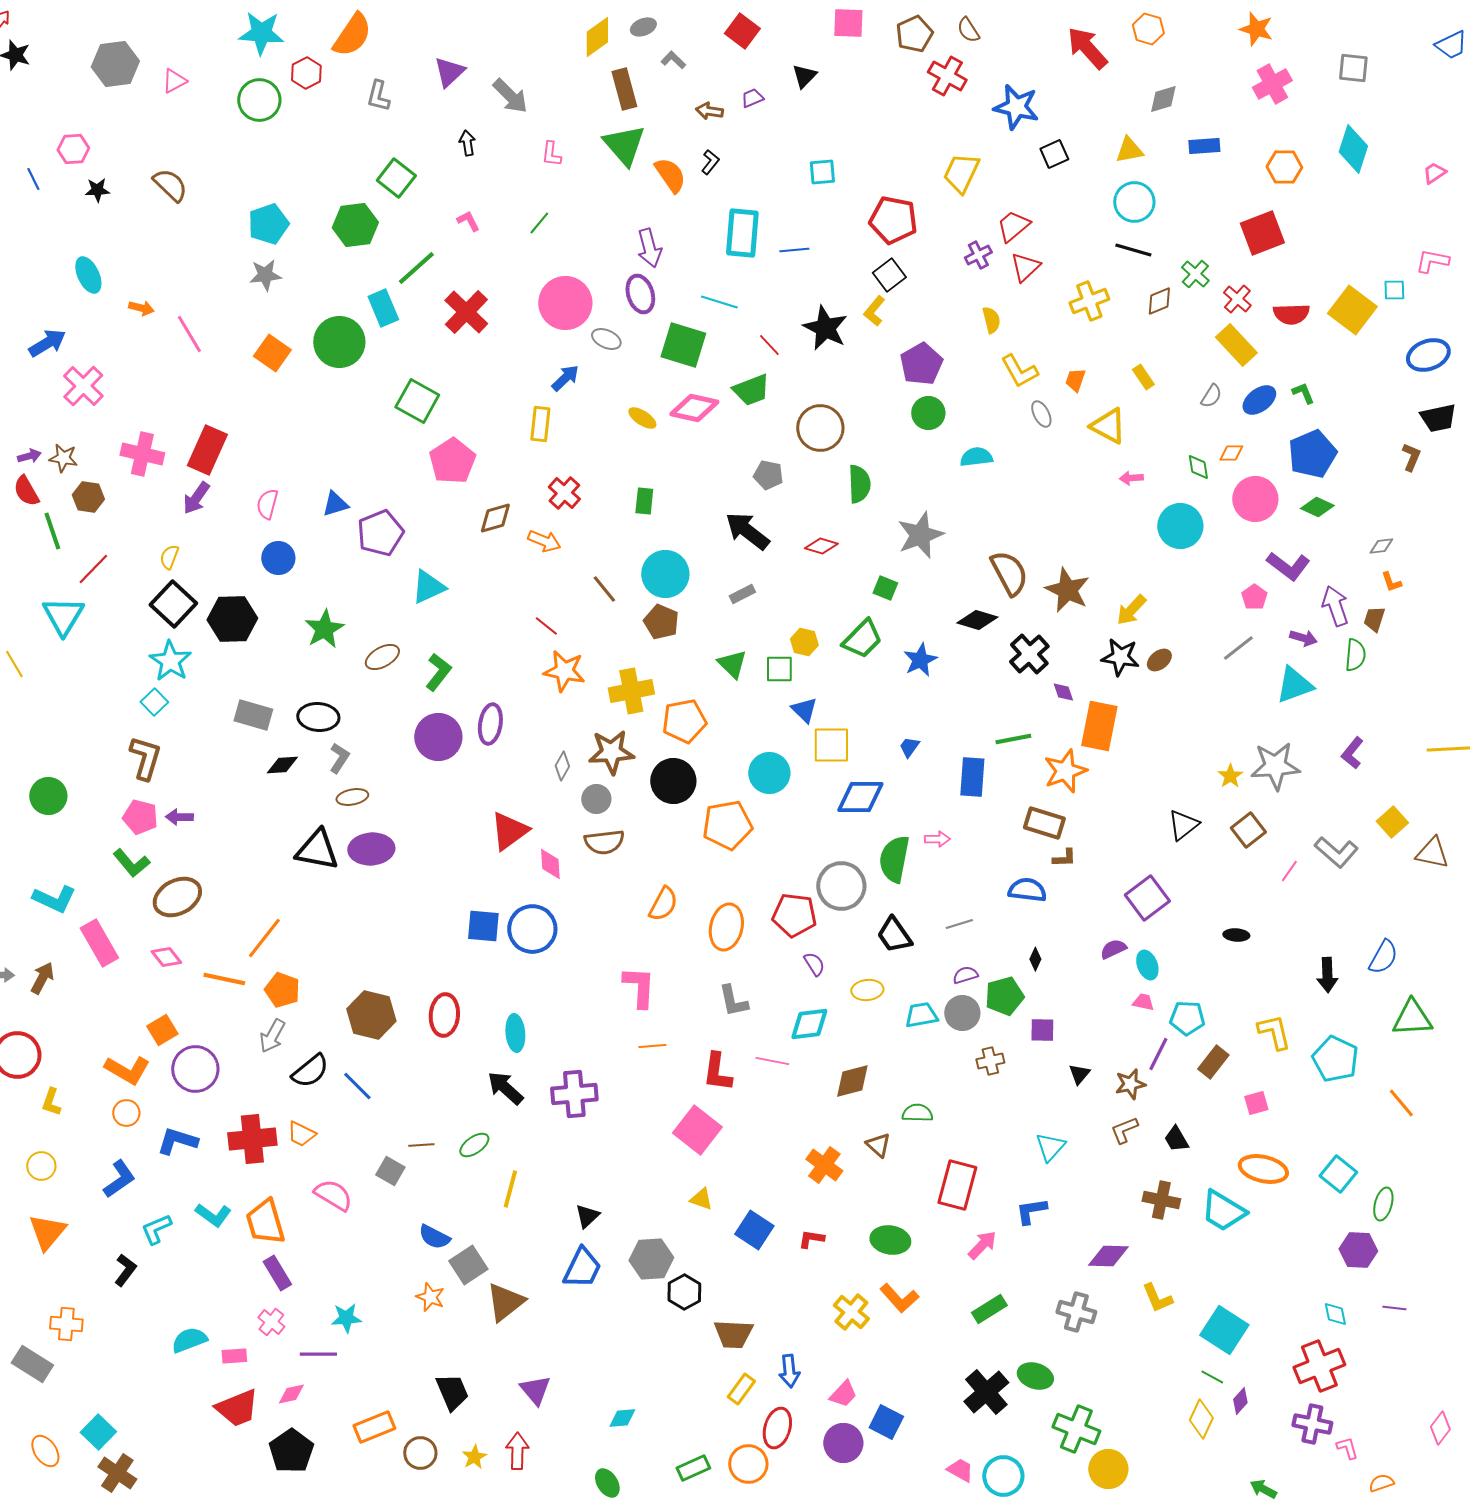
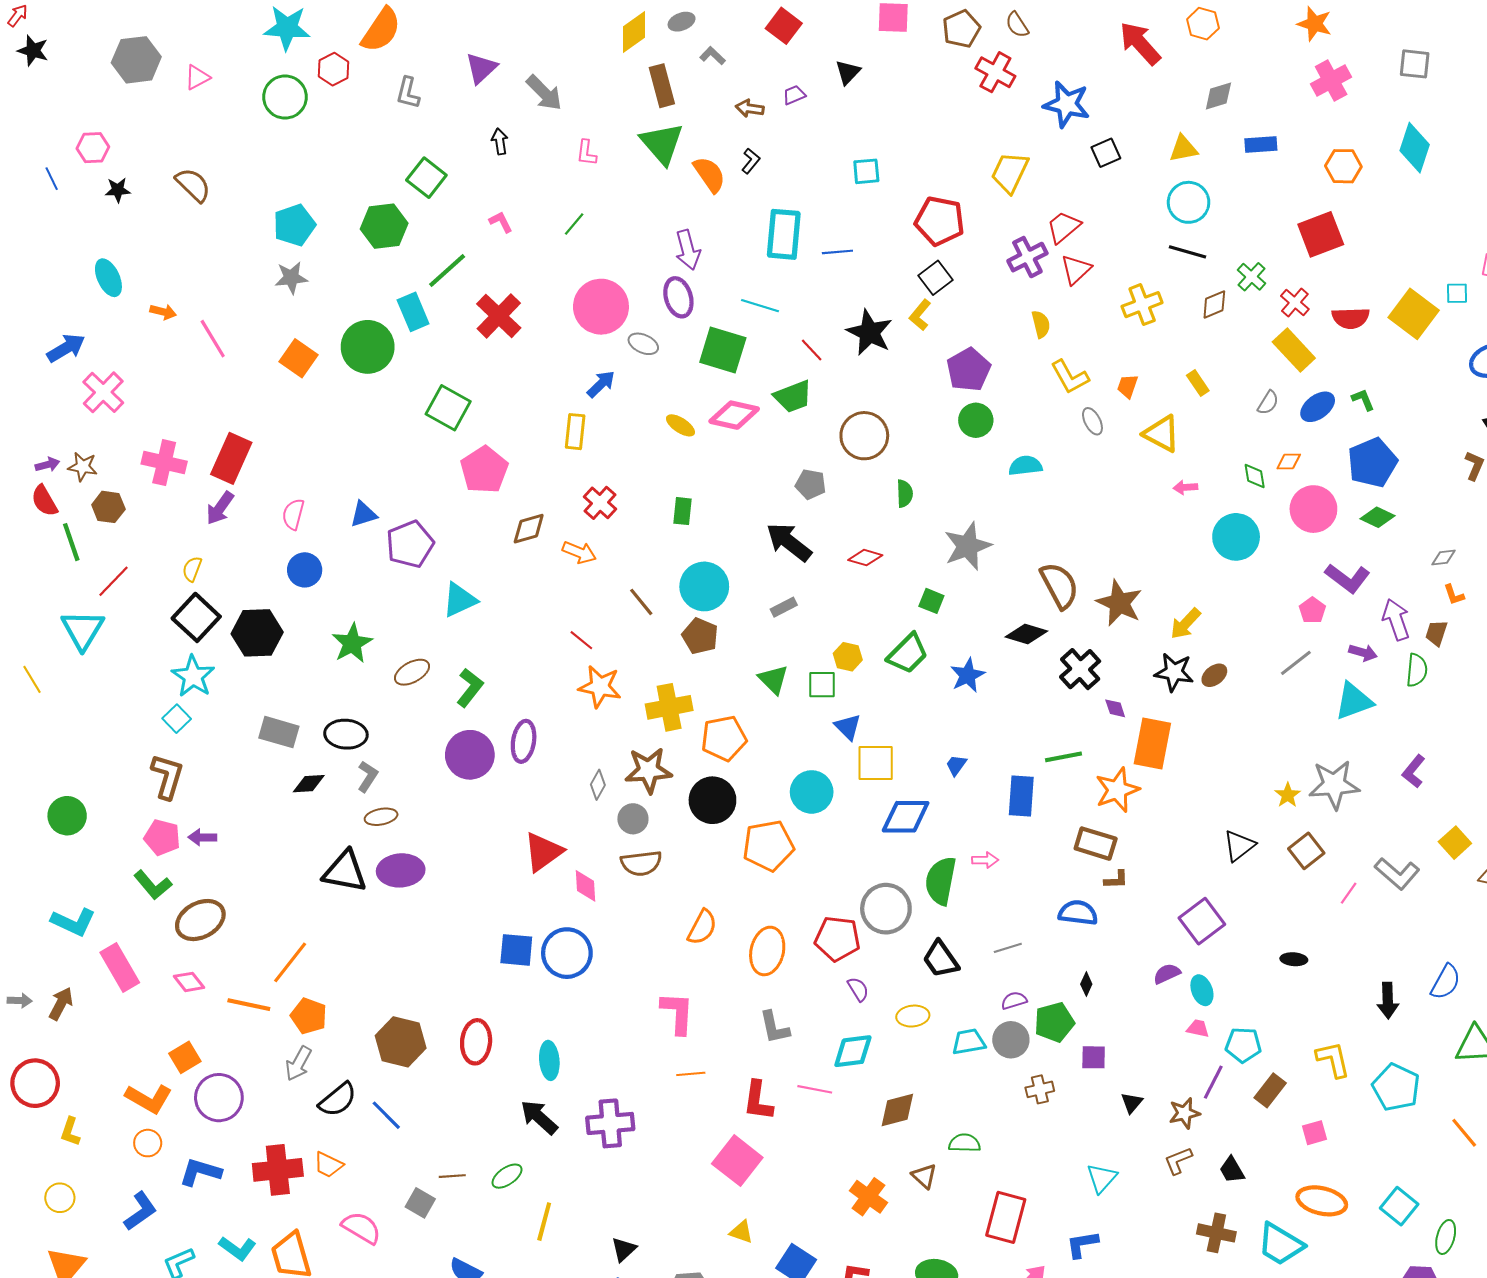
purple cross: (978, 255) -> (1027, 257), size x1.4
green semicircle: (859, 484) -> (905, 494), size x0.7

